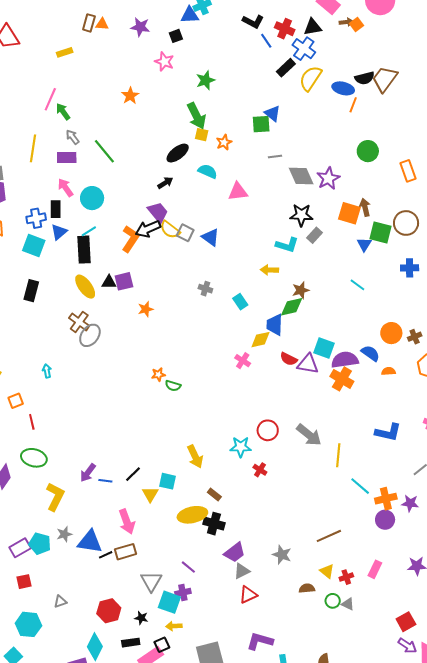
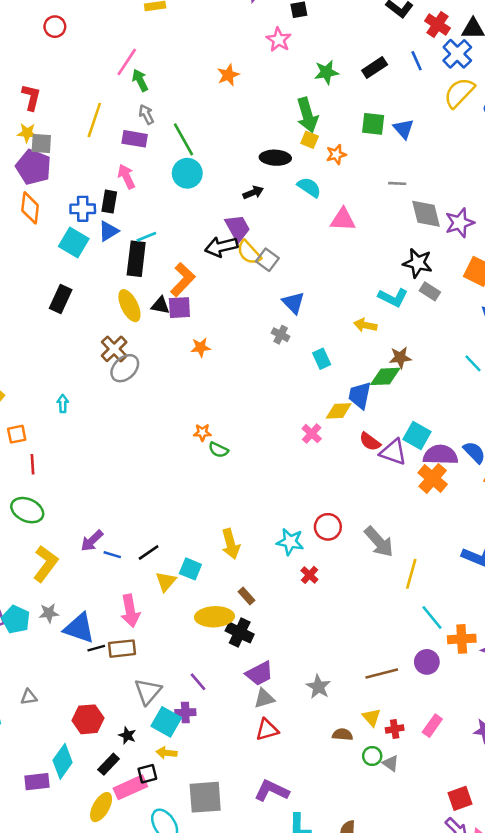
blue line: (266, 41) -> (417, 61), moved
black rectangle: (286, 68) -> (375, 67), moved
green square: (261, 124) -> (373, 124), moved
black ellipse: (178, 153) -> (275, 158), turned 30
cyan circle: (92, 198) -> (187, 173), moved
gray rectangle: (315, 235) -> (430, 291), turned 70
blue triangle: (211, 237) -> (293, 303), moved
orange L-shape: (130, 239) -> (183, 280), moved
purple circle: (385, 520) -> (427, 662), moved
black rectangle: (131, 643) -> (109, 764), turned -48

